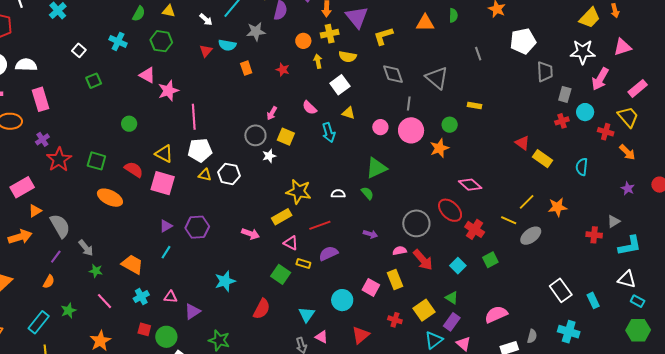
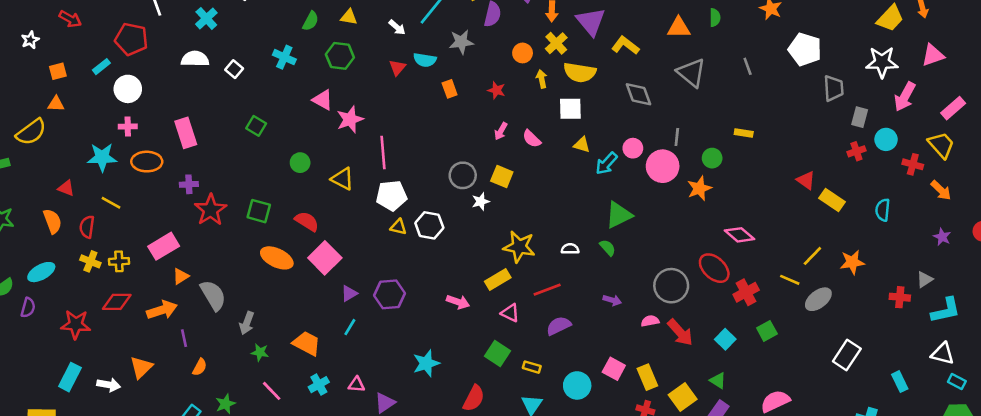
yellow cross: (330, 34) -> (556, 43), turned -30
yellow L-shape: (383, 36) -> (625, 45), turned 55
white pentagon: (523, 41) -> (805, 49), turned 30
yellow semicircle: (348, 57) -> (580, 72), size x1.4
white semicircle: (26, 65) -> (195, 59), moved
gray triangle: (437, 78) -> (691, 73), moved
green square: (94, 81) -> (256, 126), moved, turned -35
white square: (340, 85) -> (570, 109), turned 36
gray line: (409, 103) -> (677, 137), moved
pink arrow: (272, 113) -> (501, 131), moved
pink circle: (380, 127) -> (633, 148), moved
cyan arrow: (329, 132) -> (606, 163), moved, turned 60
purple cross: (42, 139) -> (189, 184), turned 32
yellow triangle: (164, 154) -> (343, 179), moved
pink square: (163, 183) -> (325, 258), moved, turned 30
red cross: (475, 229) -> (746, 292), turned 30
gray arrow: (86, 248) -> (247, 323), turned 60
purple line: (56, 257) -> (184, 338), moved, turned -48
yellow rectangle: (303, 264) -> (532, 367), moved
yellow rectangle: (395, 279) -> (647, 377), moved
white rectangle: (561, 290) -> (847, 355), moved, turned 70

